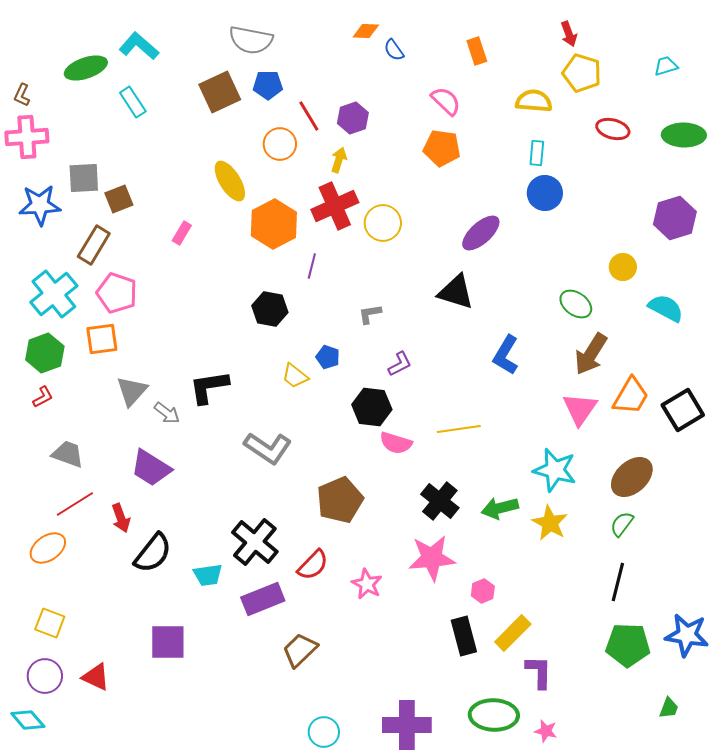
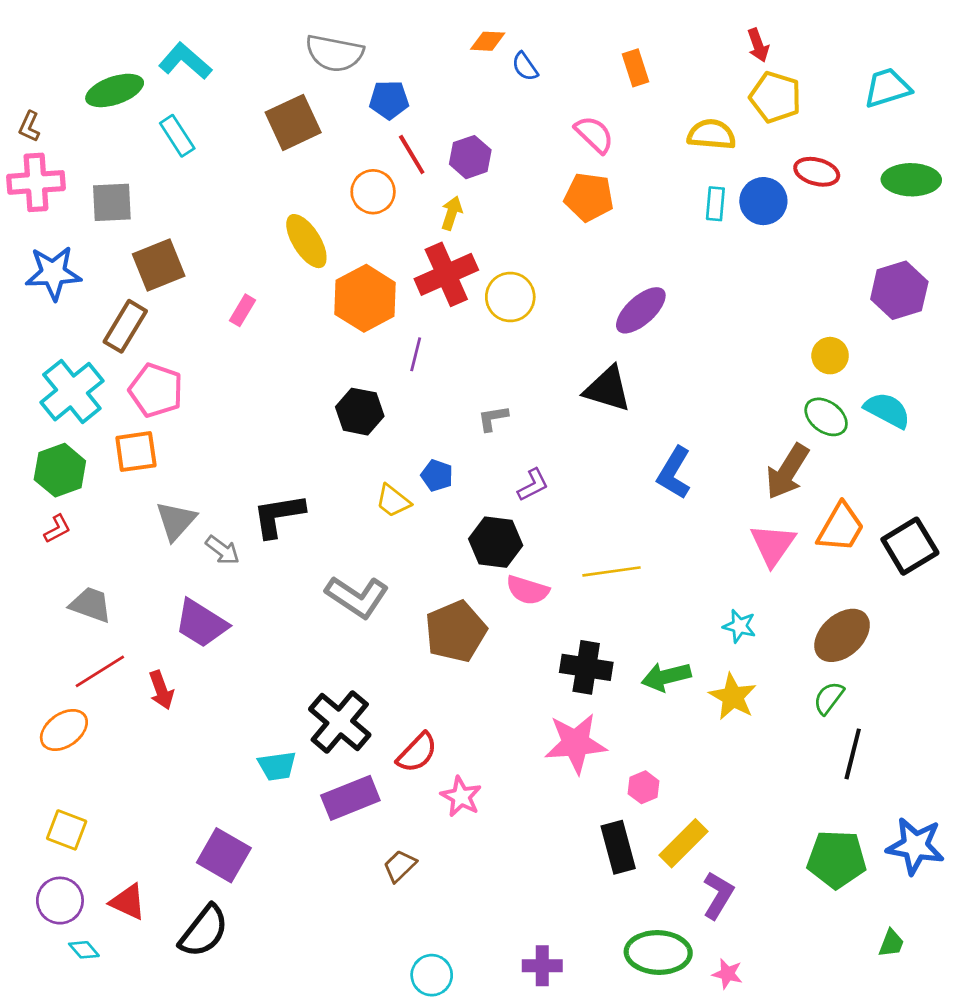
cyan trapezoid: (666, 66) -> (887, 88), size x1.5
blue pentagon: (268, 85) -> (389, 100), moved
gray square: (84, 178) -> (112, 202), moved
blue circle: (545, 193) -> (763, 201), moved
brown square: (119, 199) -> (159, 265), size x1.4
green ellipse: (576, 304) -> (826, 417), moved
cyan star: (555, 470) -> (739, 626), size x0.6
brown pentagon: (340, 500) -> (456, 631), moved
black cross: (440, 501) -> (586, 667), turned -30
black semicircle: (153, 553) -> (204, 931), moved
black line: (618, 582) -> (853, 754), moved
pink star: (367, 584) -> (461, 797), moved
purple square: (168, 642) -> (224, 855), turned 30
brown trapezoid: (300, 650) -> (400, 866), size x0.7
purple L-shape: (539, 672) -> (718, 895), turned 30
cyan diamond: (28, 720) -> (84, 950), moved, size x0.7
purple cross: (407, 725) -> (542, 966), size x0.6

